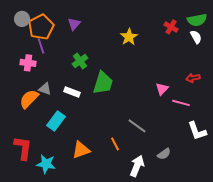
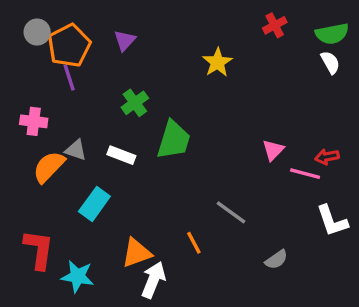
red cross: (171, 27) -> (275, 25), moved, turned 32
pink cross: (28, 63) -> (34, 121), moved
red arrow: (193, 78) -> (327, 157), moved
white arrow: (137, 166) -> (153, 280), moved

